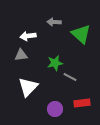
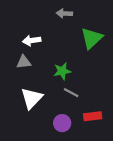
gray arrow: (54, 22) -> (64, 13), moved
green triangle: (81, 34) -> (92, 38), turned 35
gray line: (70, 77) -> (71, 93), moved

